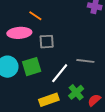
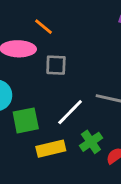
green square: (32, 67) -> (26, 120), moved

